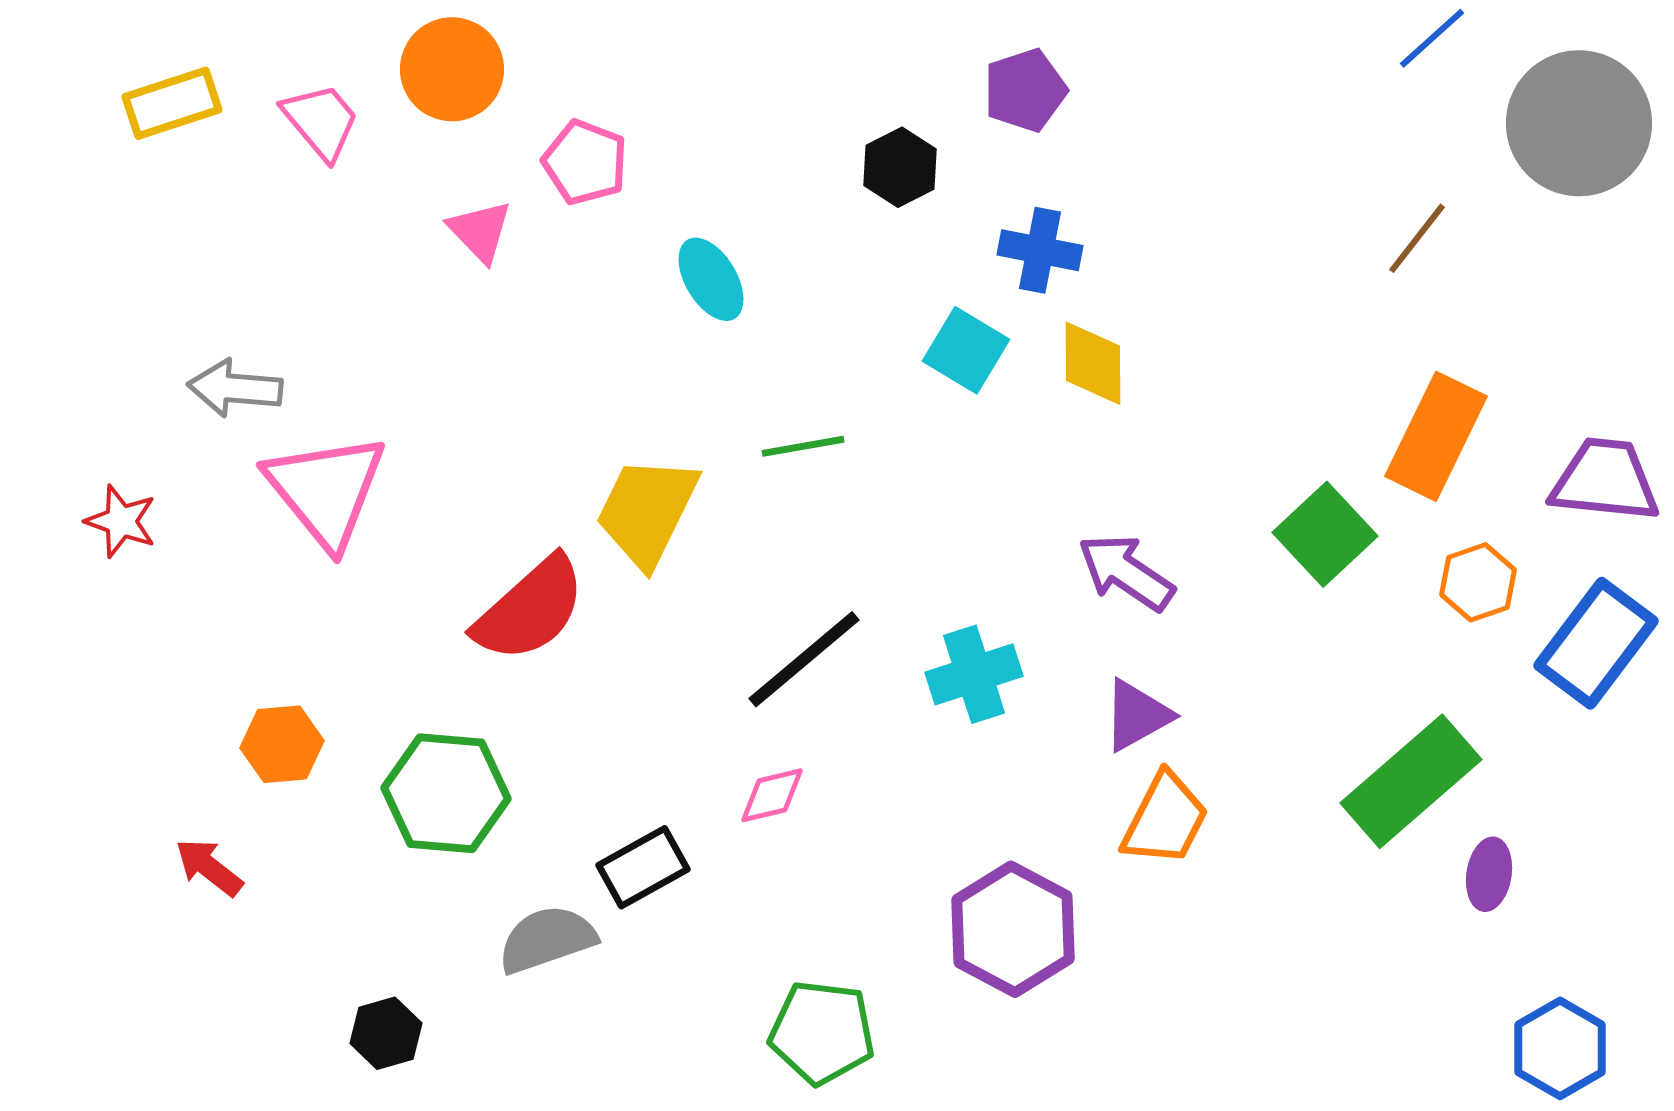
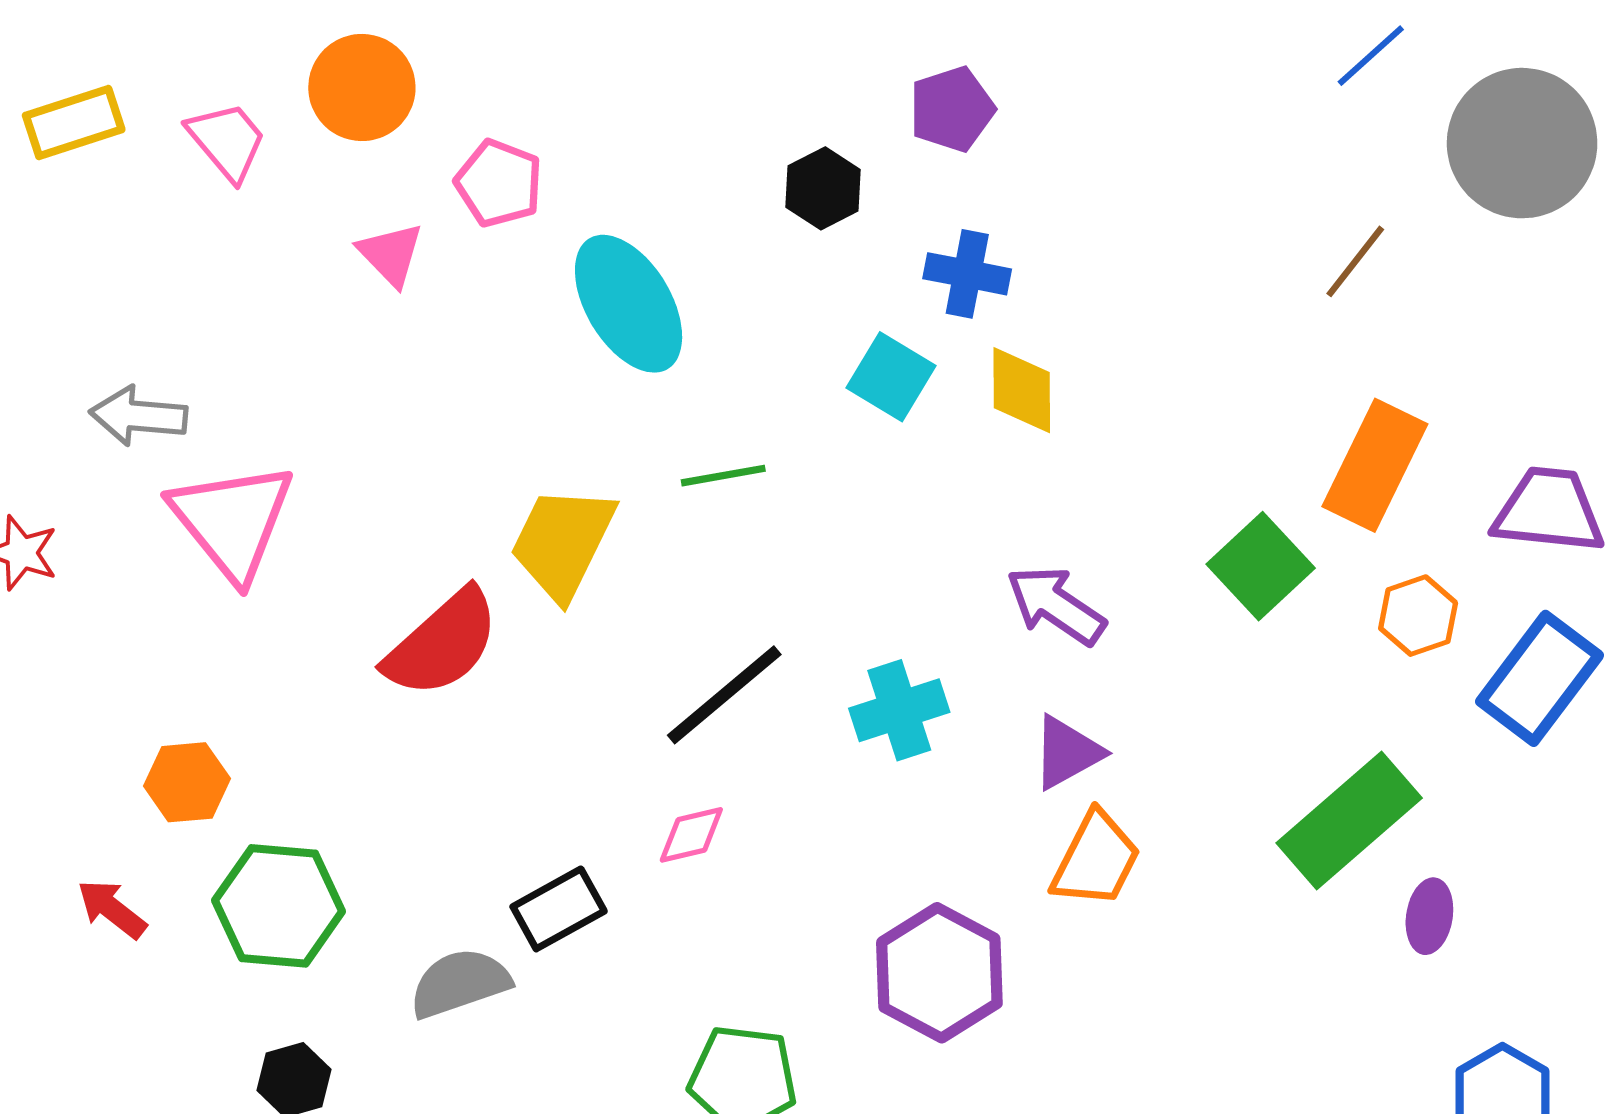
cyan ellipse: (711, 279) -> (629, 304), size x1.6
green hexagon: (446, 793) -> (279, 906), moved

